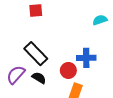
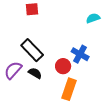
blue cross: (86, 58) -> (80, 54), turned 30

